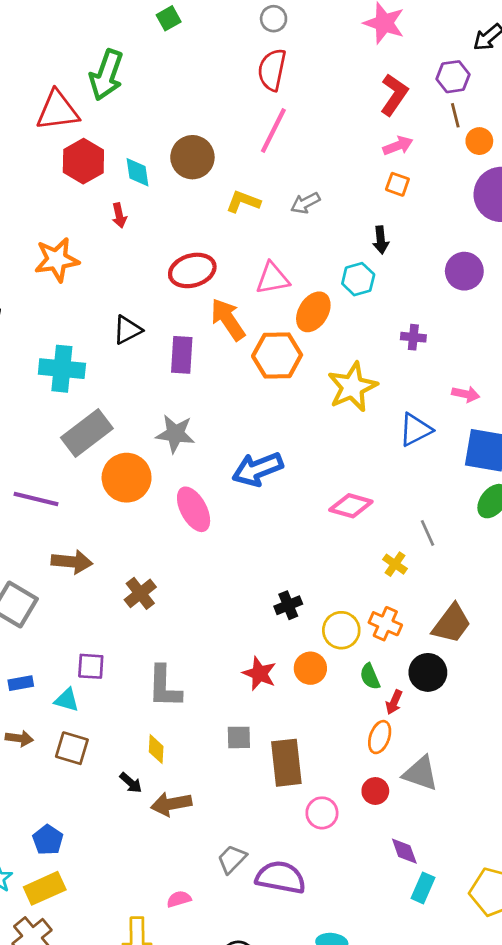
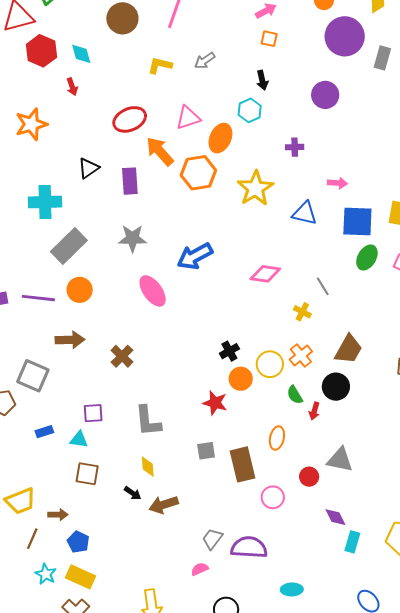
brown circle: (192, 157) -> (122, 18), moved
blue triangle: (415, 430) -> (305, 213), turned 48
orange circle: (127, 478) -> (80, 290), moved, size x0.7
orange cross: (385, 624) -> (301, 355), turned 35
orange circle: (310, 668) -> (241, 379), moved
orange ellipse: (380, 737) -> (277, 438), moved
brown arrow: (19, 738) -> (58, 515), moved
yellow rectangle: (45, 888) -> (81, 577), turned 56
pink semicircle: (179, 899) -> (200, 569), moved

